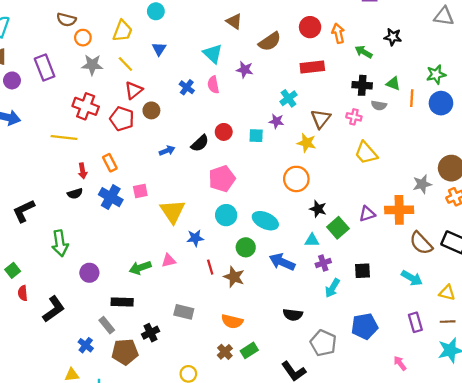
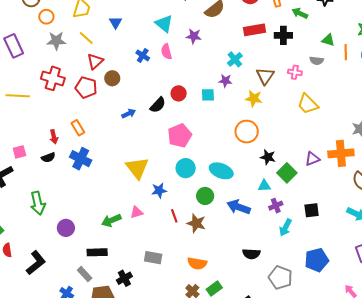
black cross: (362, 85) -> (283, 35), moved
yellow line: (64, 138) -> (18, 96), moved
pink square: (140, 191) -> (19, 152), moved

